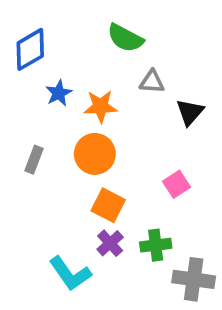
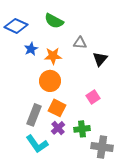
green semicircle: (125, 38) -> (54, 21), moved
blue diamond: (30, 49) -> (16, 26), turned 55
gray rectangle: (34, 160) -> (34, 115), moved, size x1.5

